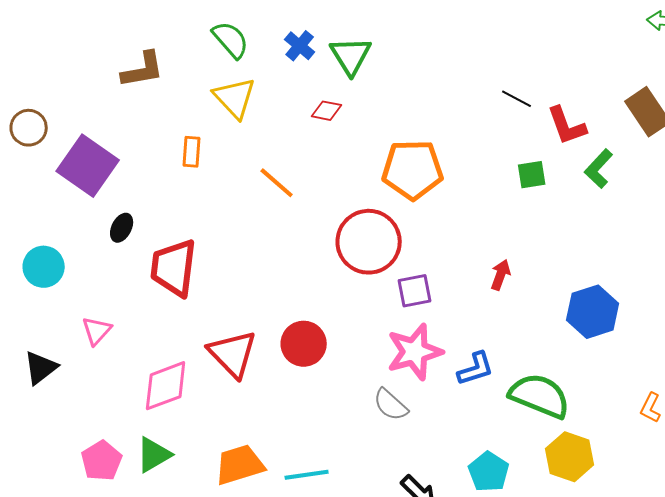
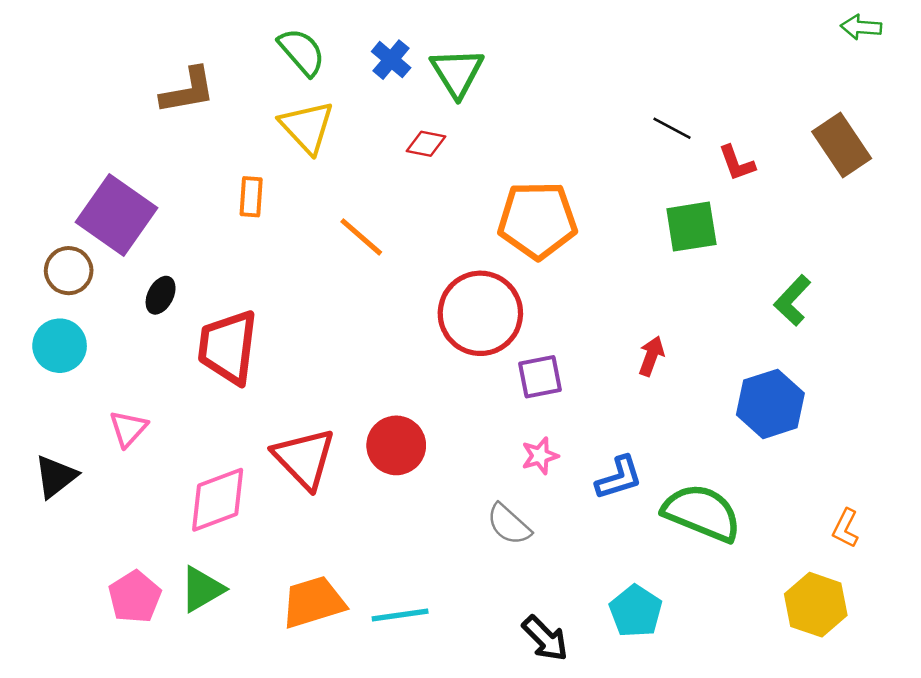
red L-shape: (567, 126) -> (737, 163), size x0.7
brown circle: (29, 128) -> (69, 271), moved
green L-shape: (599, 169) -> (792, 300), moved
green square: (532, 175) -> (691, 227), size x1.4
pink star: (415, 352) -> (540, 456), size x0.5
yellow hexagon: (570, 457) -> (816, 605), moved

